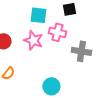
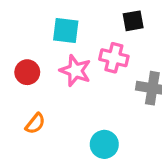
cyan square: (38, 15) -> (66, 30), moved

